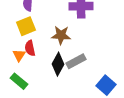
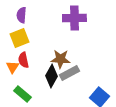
brown star: (61, 35) -> (60, 59), moved
green rectangle: (19, 81) -> (22, 94), moved

